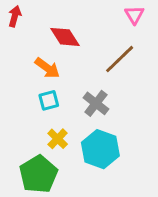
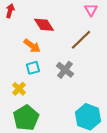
yellow cross: (58, 139) -> (19, 89), moved
cyan hexagon: (100, 149) -> (88, 117), moved

